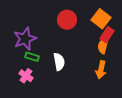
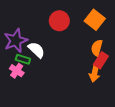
red rectangle: (107, 35) -> (101, 60), moved
white semicircle: (59, 62) -> (36, 50), moved, turned -36
pink cross: (26, 76) -> (17, 71), moved

